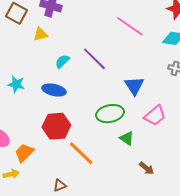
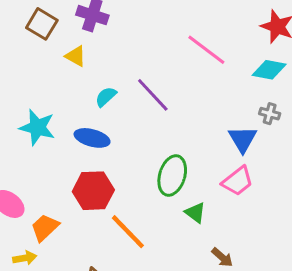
yellow triangle: (41, 34) -> (76, 56), turned 42
cyan star: (16, 84) -> (37, 127), size x1.4
blue triangle: (134, 86) -> (243, 139), moved
green ellipse: (110, 114) -> (172, 176), turned -64

